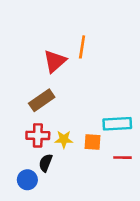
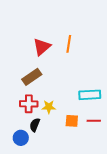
orange line: (82, 47) -> (69, 44), moved
orange square: (92, 142) -> (72, 121), moved

